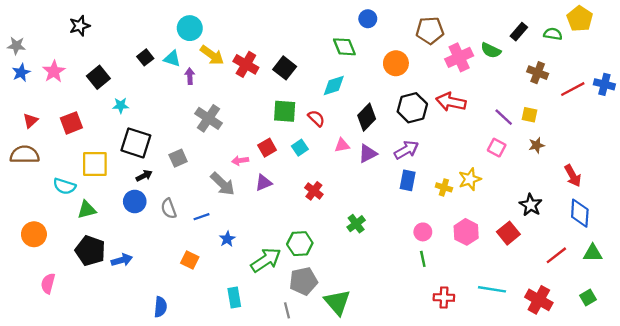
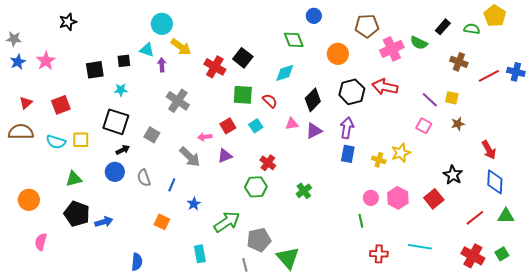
black square: (145, 57) -> (124, 61), moved, turned 32
red cross: (246, 64) -> (215, 67), moved
black square: (98, 77) -> (95, 70), moved, turned 30
cyan star: (121, 105) -> (121, 90), moved
purple arrow: (406, 150) -> (347, 128), turned -50
gray square: (178, 158) -> (152, 135), turned -35
yellow square: (95, 164) -> (81, 140), size x0.7
cyan semicircle: (64, 186) -> (56, 142), moved
blue line: (201, 217) -> (172, 185), turned -48
pink circle: (423, 232) -> (371, 198), moved
green hexagon: (300, 244) -> (256, 187), moved
red cross: (539, 300) -> (473, 256), moved

